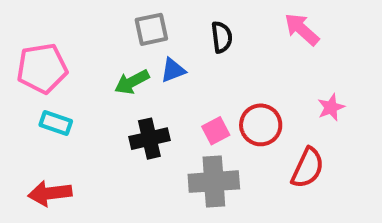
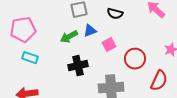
black semicircle: (222, 37) -> (115, 14), turned 112
pink square: (216, 131) -> (109, 45), moved

